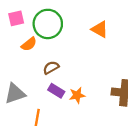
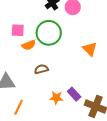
pink square: (16, 18) -> (18, 30), moved
purple rectangle: (56, 91) -> (74, 94), moved

